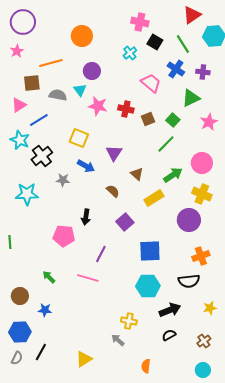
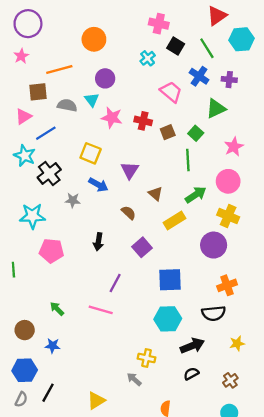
pink star: (209, 122) -> (234, 147), moved
green line: (166, 144) -> (188, 160), turned -48
pink pentagon: (64, 236) -> (51, 251), moved

